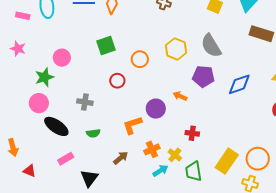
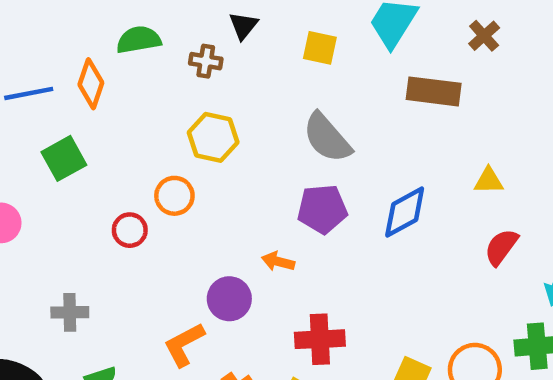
green square: (106, 45) -> (64, 158), moved
yellow hexagon: (176, 49) -> (213, 137), moved
red circle: (117, 81) -> (130, 230), moved
red cross: (192, 133) -> (320, 339), size x1.5

